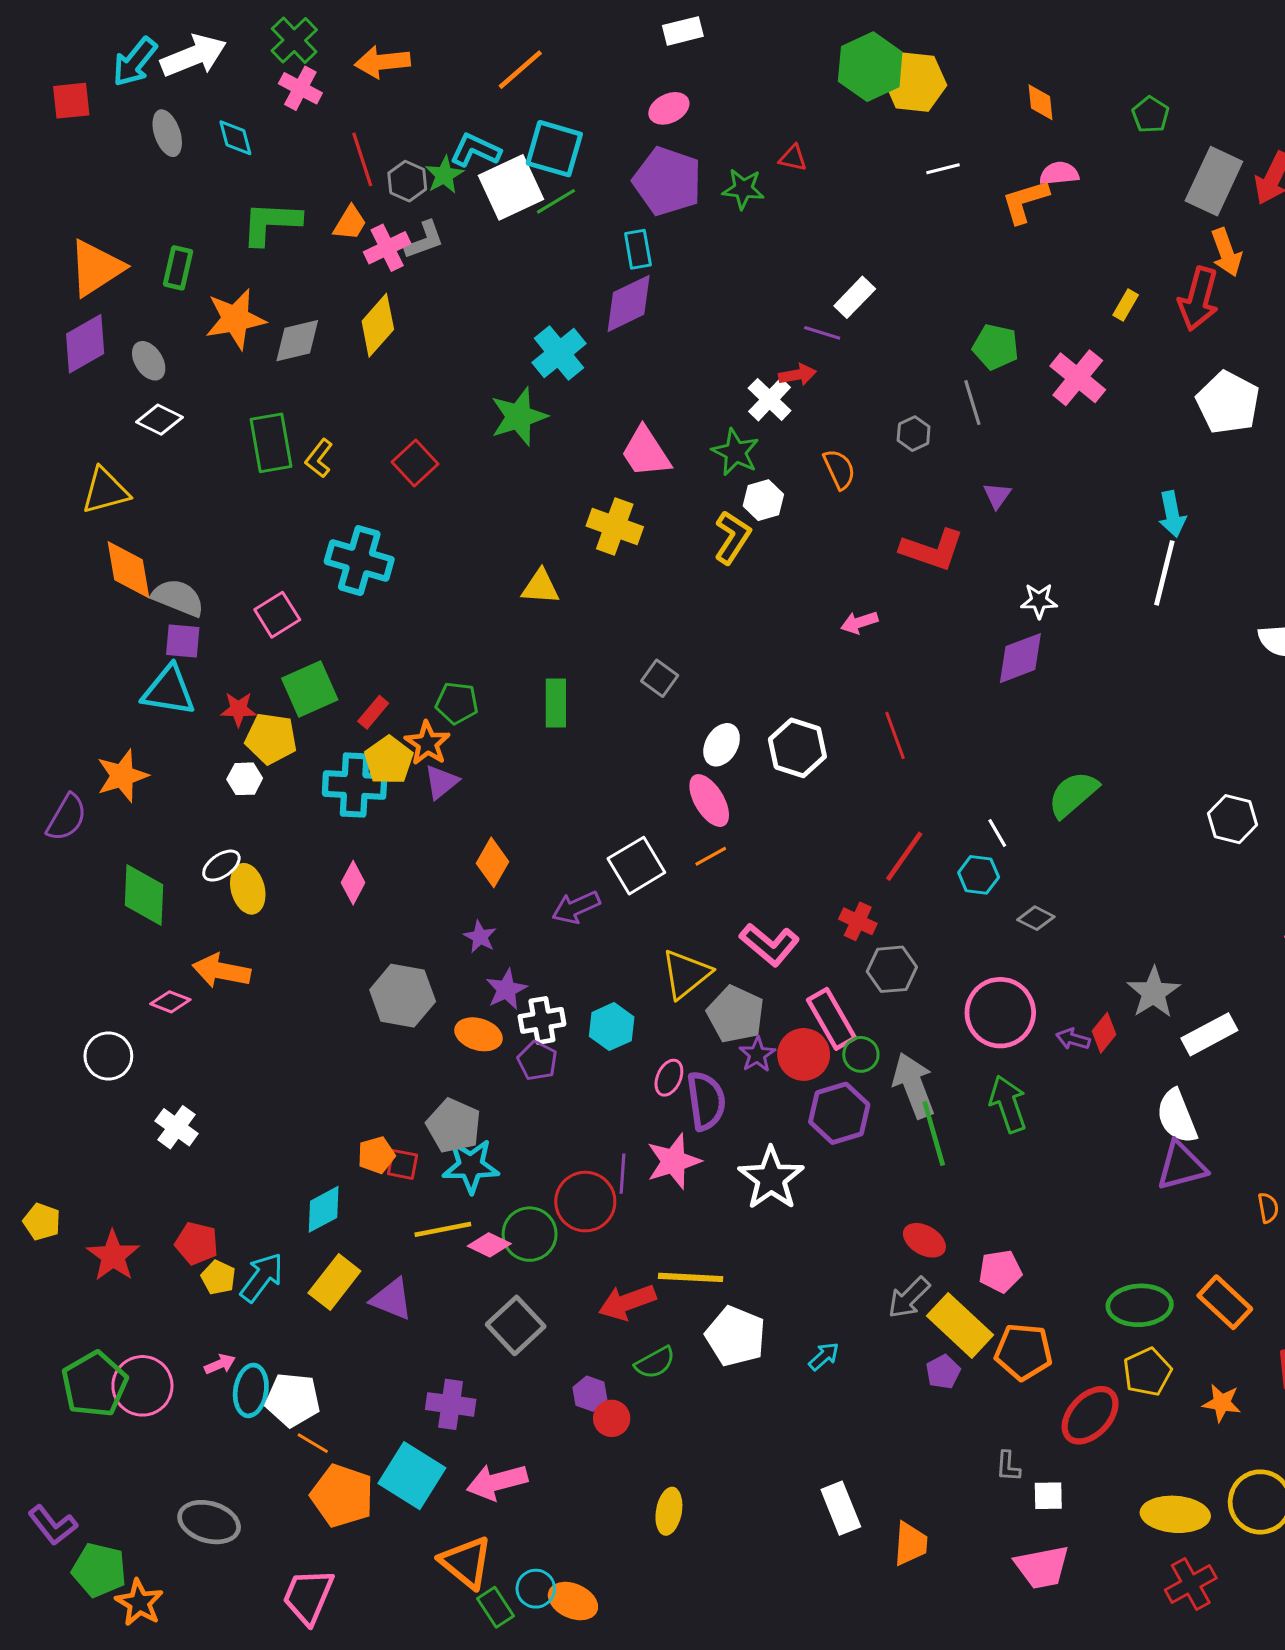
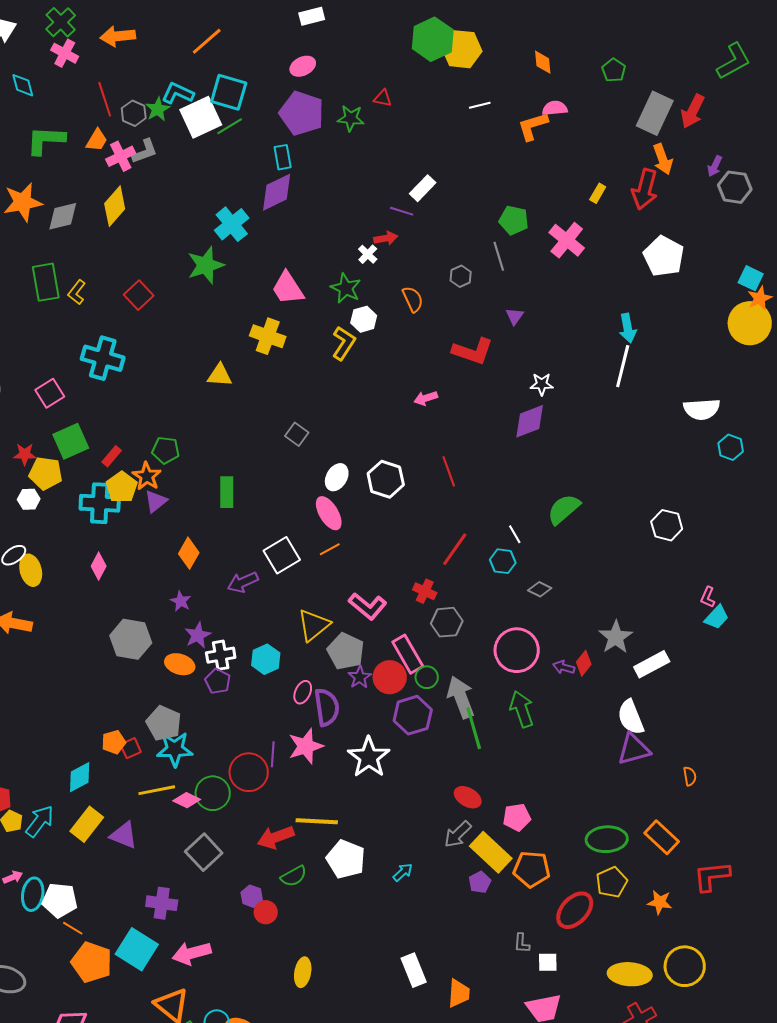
white cross: (770, 399) -> (368, 254), size x0.7
green rectangle: (556, 703) -> (227, 492), moved
red square: (403, 1164) -> (131, 748), turned -35

